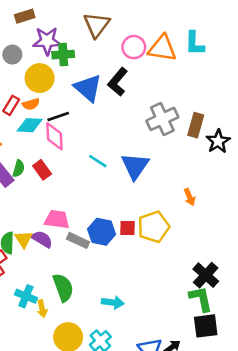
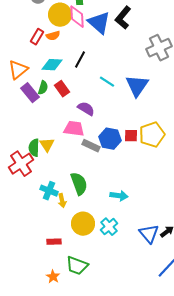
black line: (58, 116) -> (80, 60), moved, turned -42
cyan diamond: (30, 125) -> (52, 65), moved
pink diamond: (54, 136) -> (77, 17), moved
purple semicircle: (42, 239) -> (86, 109), moved

